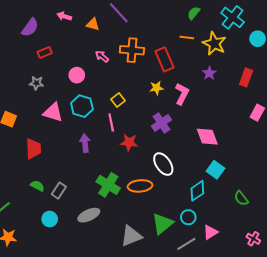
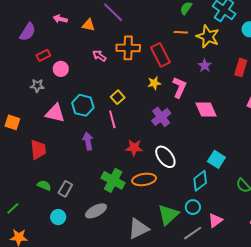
pink circle: (77, 75) -> (61, 69), moved
pink diamond: (207, 137) -> (206, 110), moved
red star: (129, 142) -> (134, 148), moved

